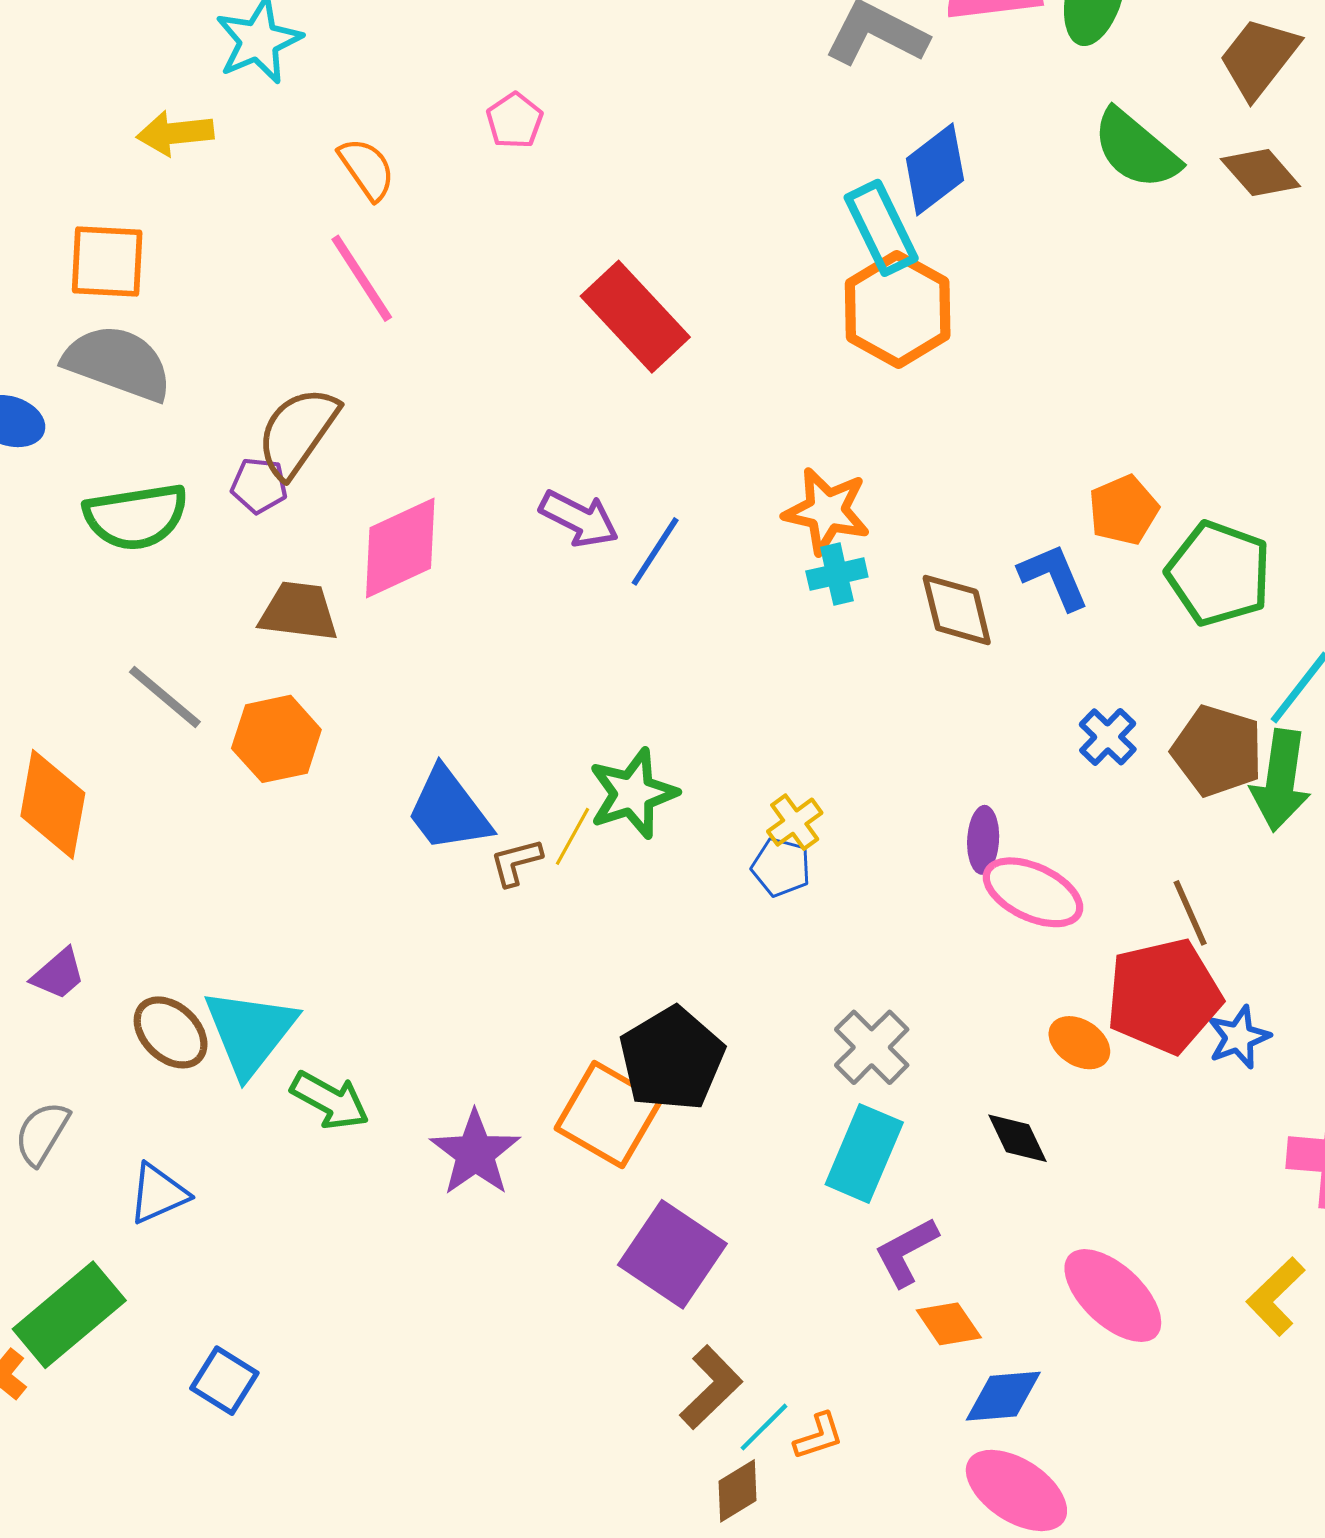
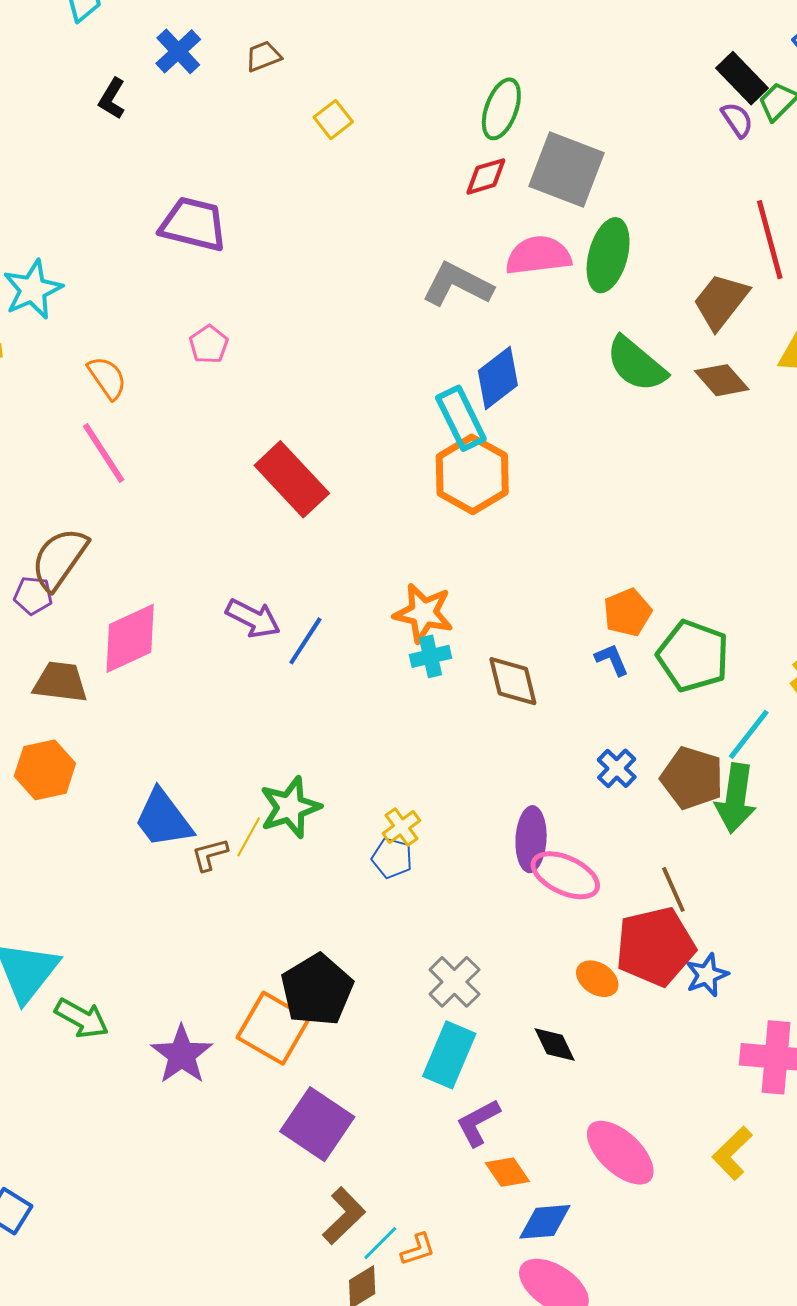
blue L-shape: (1054, 577) -> (612, 660), moved, size x0.7
purple ellipse: (983, 840) -> (531, 839), size x1.4

